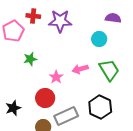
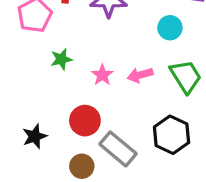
pink star: (56, 77) -> (102, 75), moved
gray rectangle: (66, 116) -> (118, 149), turned 65

